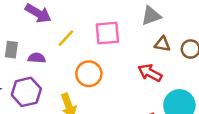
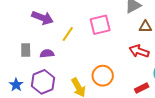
orange circle: (89, 74) -> (103, 76), moved

